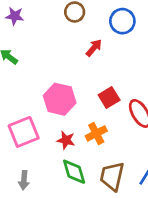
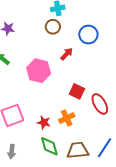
red square: (109, 97) -> (77, 91), turned -35
pink hexagon: (60, 99) -> (39, 71), moved
brown trapezoid: (112, 176) -> (78, 150), turned 70

